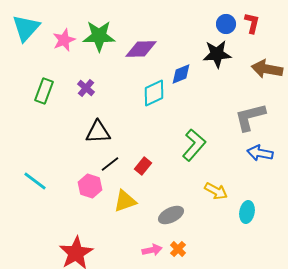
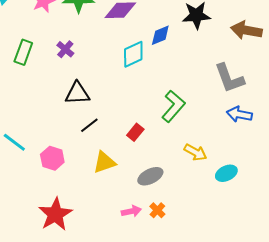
gray L-shape: (250, 117) -> (229, 78), turned -96
red rectangle: (143, 166) -> (135, 132), moved
pink hexagon: (90, 186) -> (52, 158), moved
cyan ellipse: (247, 212) -> (226, 173), turned 55

